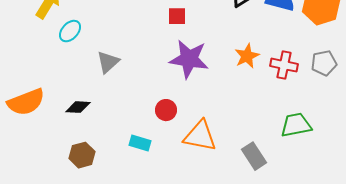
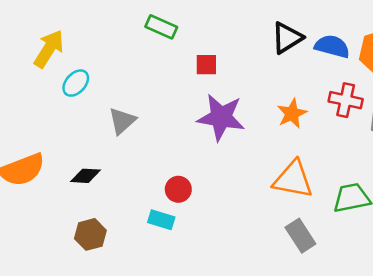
red cross: (284, 65) -> (346, 100), moved
red circle: (166, 110) -> (178, 189), moved
orange triangle: (200, 136) -> (293, 180), moved

